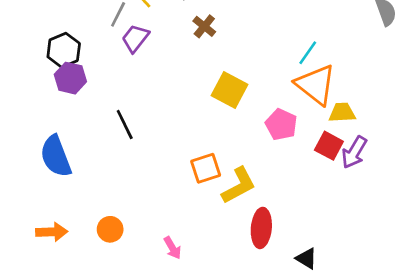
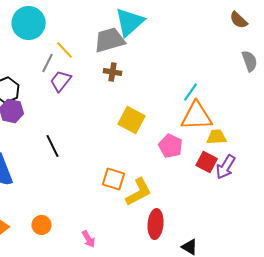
brown cross: (204, 26) -> (113, 72), turned -30
orange triangle: (316, 85) -> (197, 116), turned -40
orange square: (206, 168) -> (114, 179), turned 35

